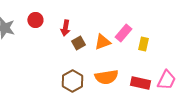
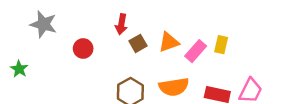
red circle: (35, 20) -> (83, 48), moved
pink rectangle: (123, 33) -> (196, 51), moved

